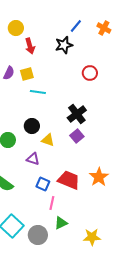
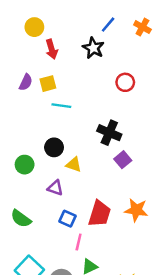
black star: (64, 45) -> (93, 48), turned -30
black cross: (77, 114) -> (109, 133), turned -30
purple square: (77, 136) -> (123, 160), moved
orange star: (99, 177) -> (136, 210), turned -30
red trapezoid: (69, 180) -> (99, 214), turned 85

